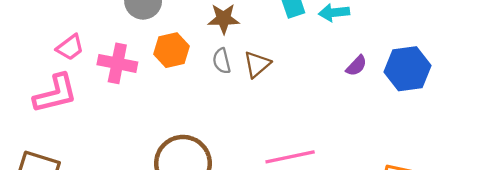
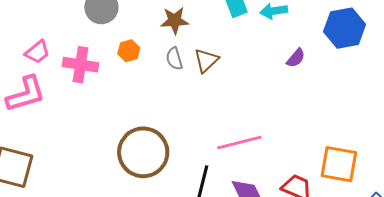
orange hexagon: (172, 50) -> (129, 51), size x0.7
blue hexagon: (407, 69) -> (345, 28), moved

